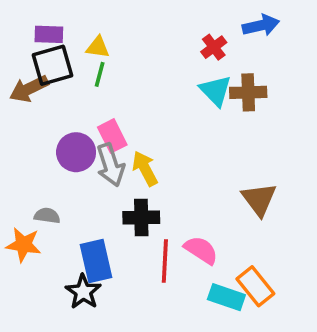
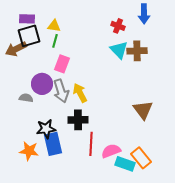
blue arrow: (261, 25) -> (144, 14), turned 102
red cross: (214, 47) -> (118, 26), turned -32
pink rectangle: (112, 136) -> (62, 64), moved, turned 48
gray semicircle: (47, 216) -> (26, 98), moved
orange star: (24, 245) -> (29, 151), moved
pink semicircle: (201, 250) -> (111, 151), moved, turned -54
black star: (83, 292) -> (46, 129), moved, turned 30

